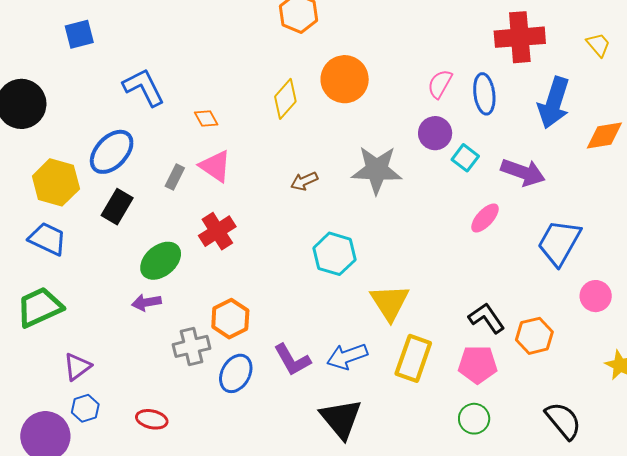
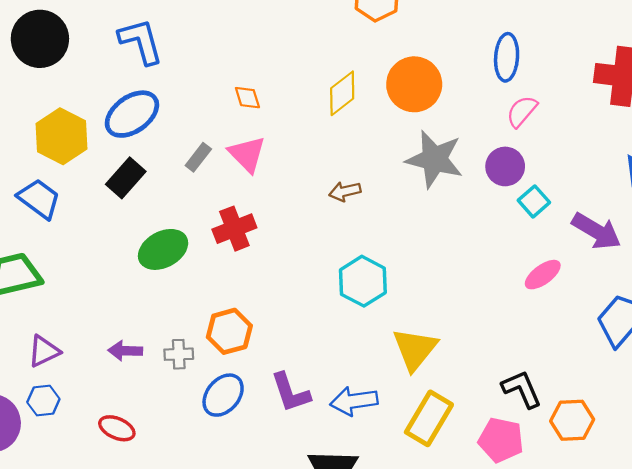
blue L-shape: (144, 87) -> (141, 41), moved
blue ellipse: (484, 94) -> (507, 57), moved
gray star: (377, 170) -> (434, 159), moved
purple arrow: (146, 302) -> (125, 351), moved
gray cross: (191, 346) -> (179, 354), size x0.7

